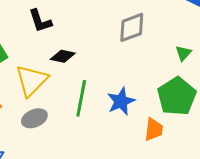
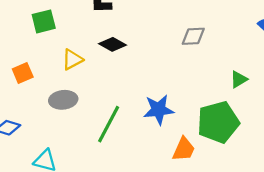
gray diamond: (132, 27) -> (193, 36), size x0.7
yellow triangle: (32, 80) -> (72, 60), size x0.6
green line: (81, 98) -> (109, 124), moved

